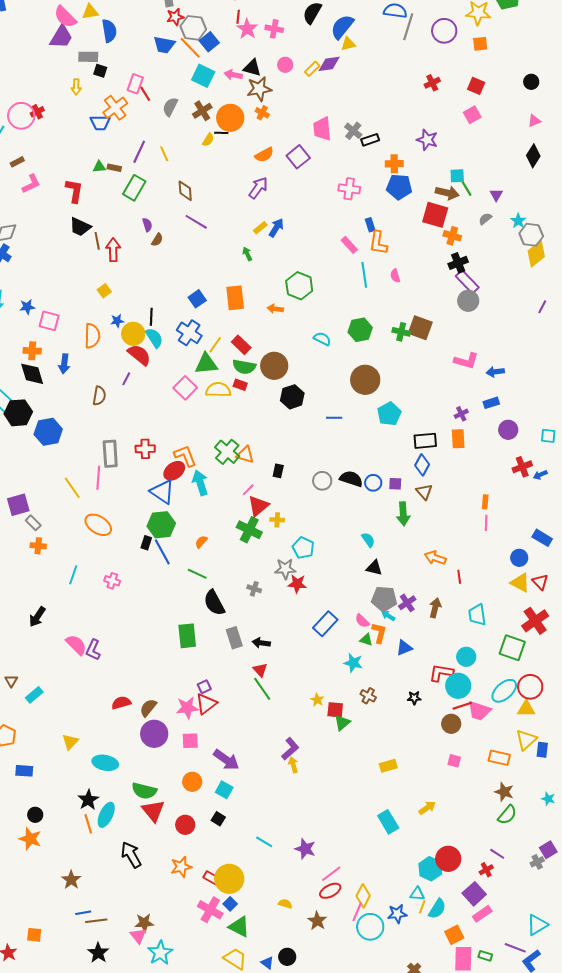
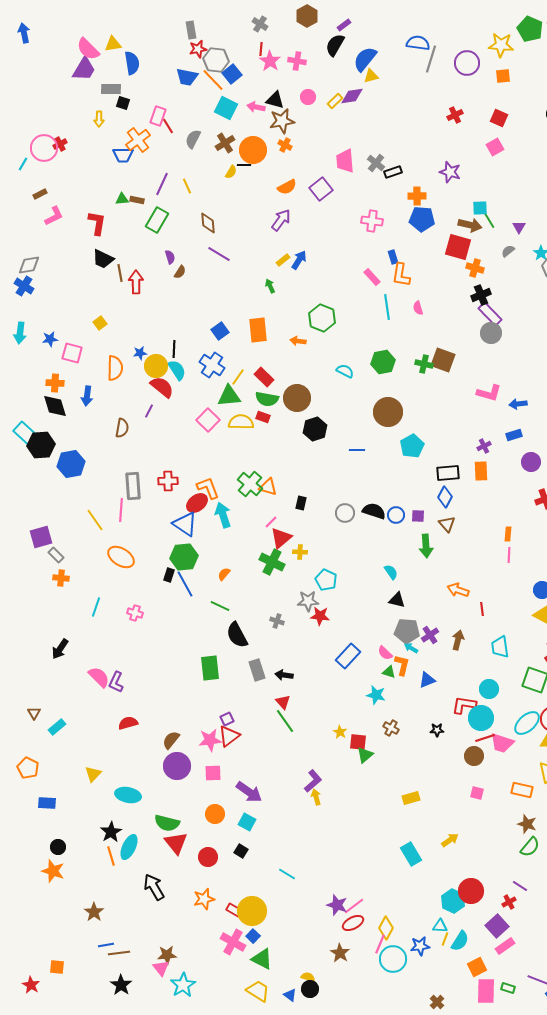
yellow square: (104, 291) -> (100, 323), moved
red semicircle: (121, 703) -> (128, 723), moved
purple star: (305, 849) -> (337, 905), moved
yellow semicircle: (285, 904) -> (308, 977), moved

